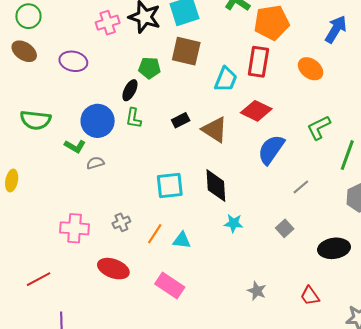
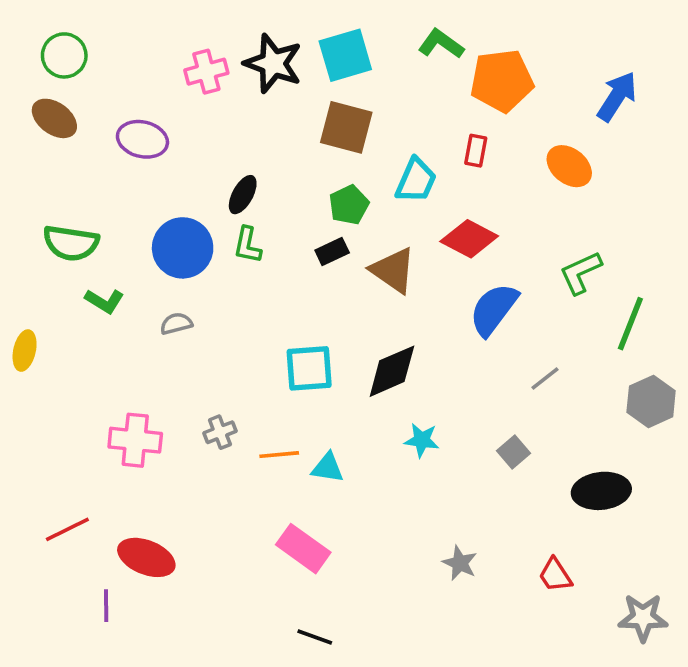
red rectangle: (258, 62) -> (476, 151), size x0.6
green pentagon: (150, 68) -> (349, 205), moved, turned -30
green L-shape: (75, 146) -> (104, 301), moved
black diamond: (216, 186) -> (392, 371), turned 68
orange line: (155, 234) -> (279, 455), turned 50
red ellipse: (113, 269) -> (146, 557), moved

